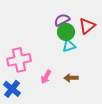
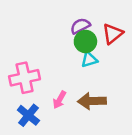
brown arrow: (71, 78) -> (92, 101), size x1.5
blue cross: (12, 89) -> (28, 115), moved

